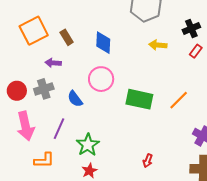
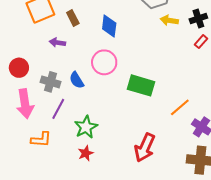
yellow arrow: (158, 45) -> (169, 20), moved
gray cross: (44, 89) -> (50, 82), moved, turned 30
orange line: (179, 100) -> (180, 107), moved
red arrow: (148, 161) -> (145, 148), size x2.0

